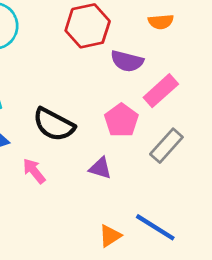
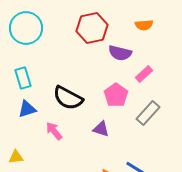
pink rectangle: (161, 91) -> (144, 74), size x0.7

